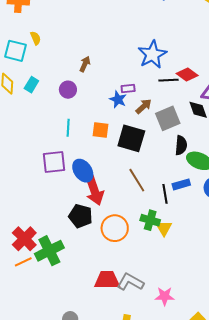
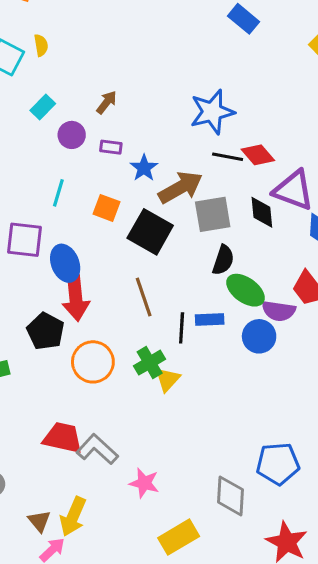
cyan rectangle: (31, 85) -> (43, 107), moved
purple rectangle: (128, 89) -> (111, 147), moved
brown arrow: (144, 106) -> (180, 187), size x1.6
green cross: (150, 220) -> (150, 363), turned 30

